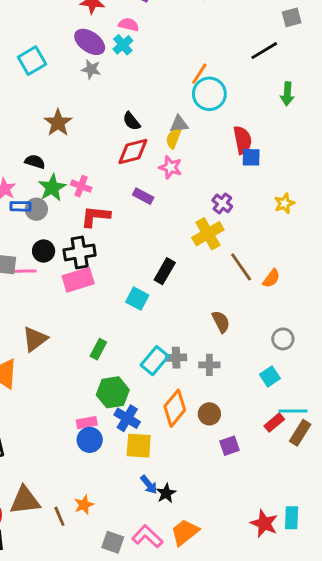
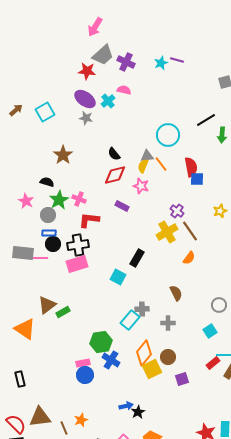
pink semicircle: (129, 25) -> (124, 90), moved
black line: (264, 51) -> (206, 120), moved
orange line: (199, 74) -> (161, 164), moved, turned -70
blue rectangle: (20, 206) -> (49, 233), moved
brown line: (241, 267) -> (190, 231), moved
orange semicircle: (271, 278) -> (189, 258), moved
green rectangle: (98, 349) -> (63, 312), moved, turned 32
gray cross: (176, 358) -> (142, 309), moved
yellow square: (139, 446) -> (152, 369), moved, turned -30
blue arrow: (149, 485) -> (126, 406), turned -64

